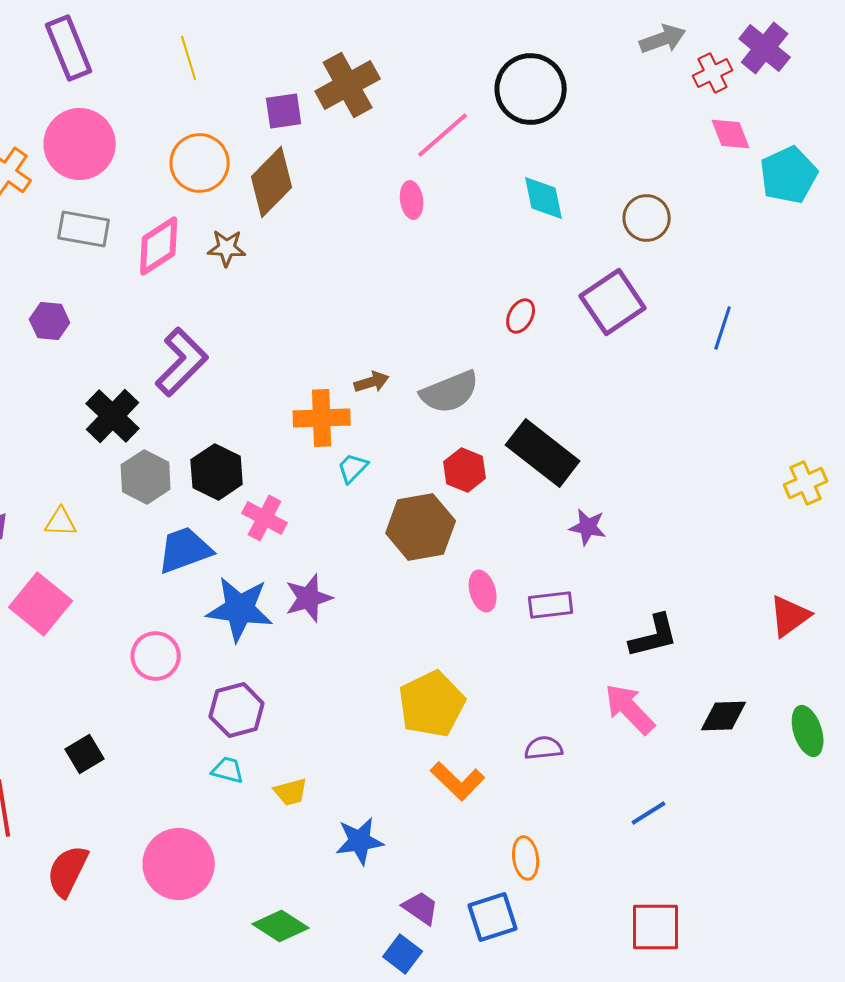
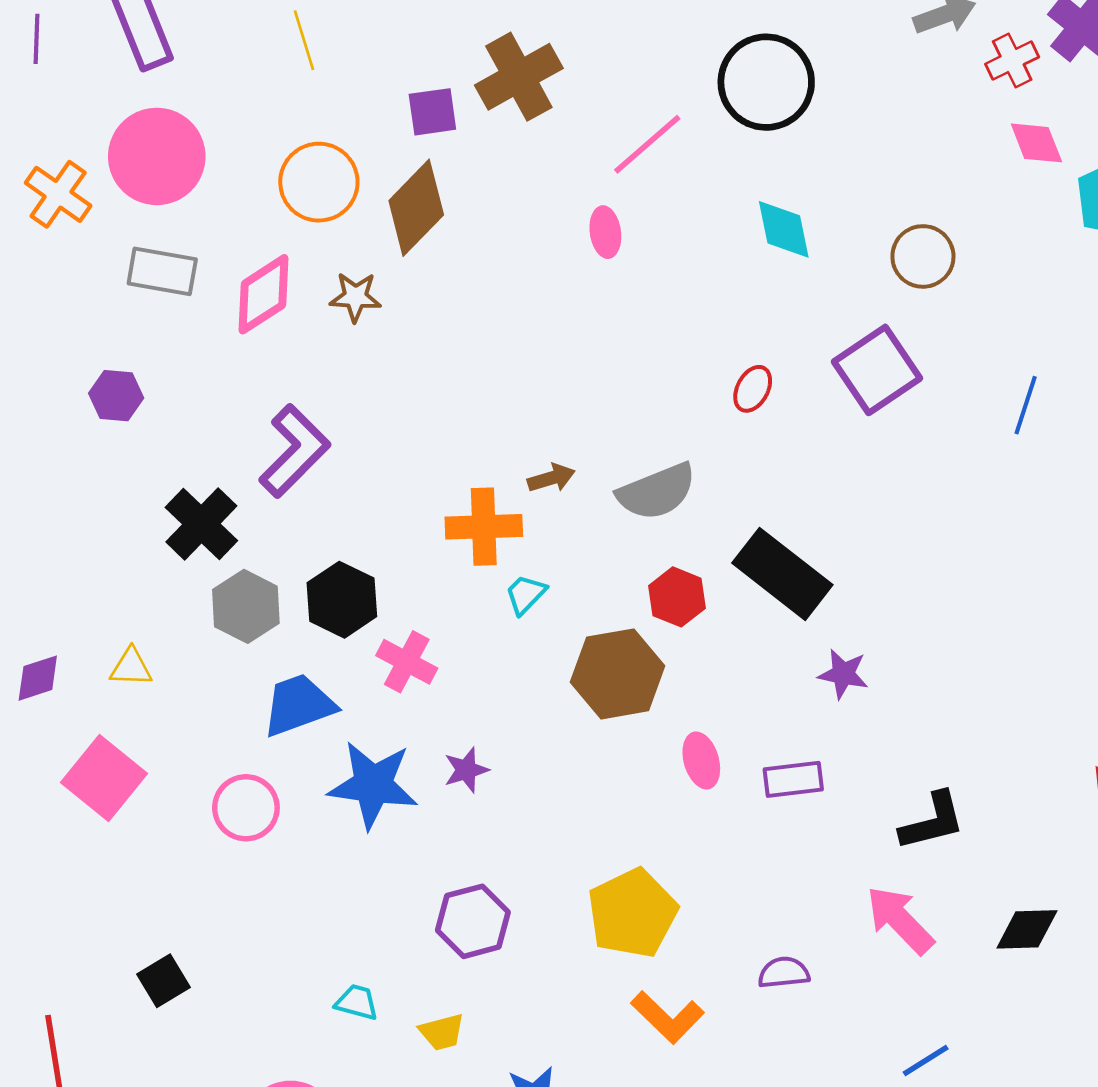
purple star: (309, 598) -> (466, 770), size x0.7
pink circle: (156, 656) -> (246, 808), moved
purple hexagon: (237, 710) -> (473, 921), moved

